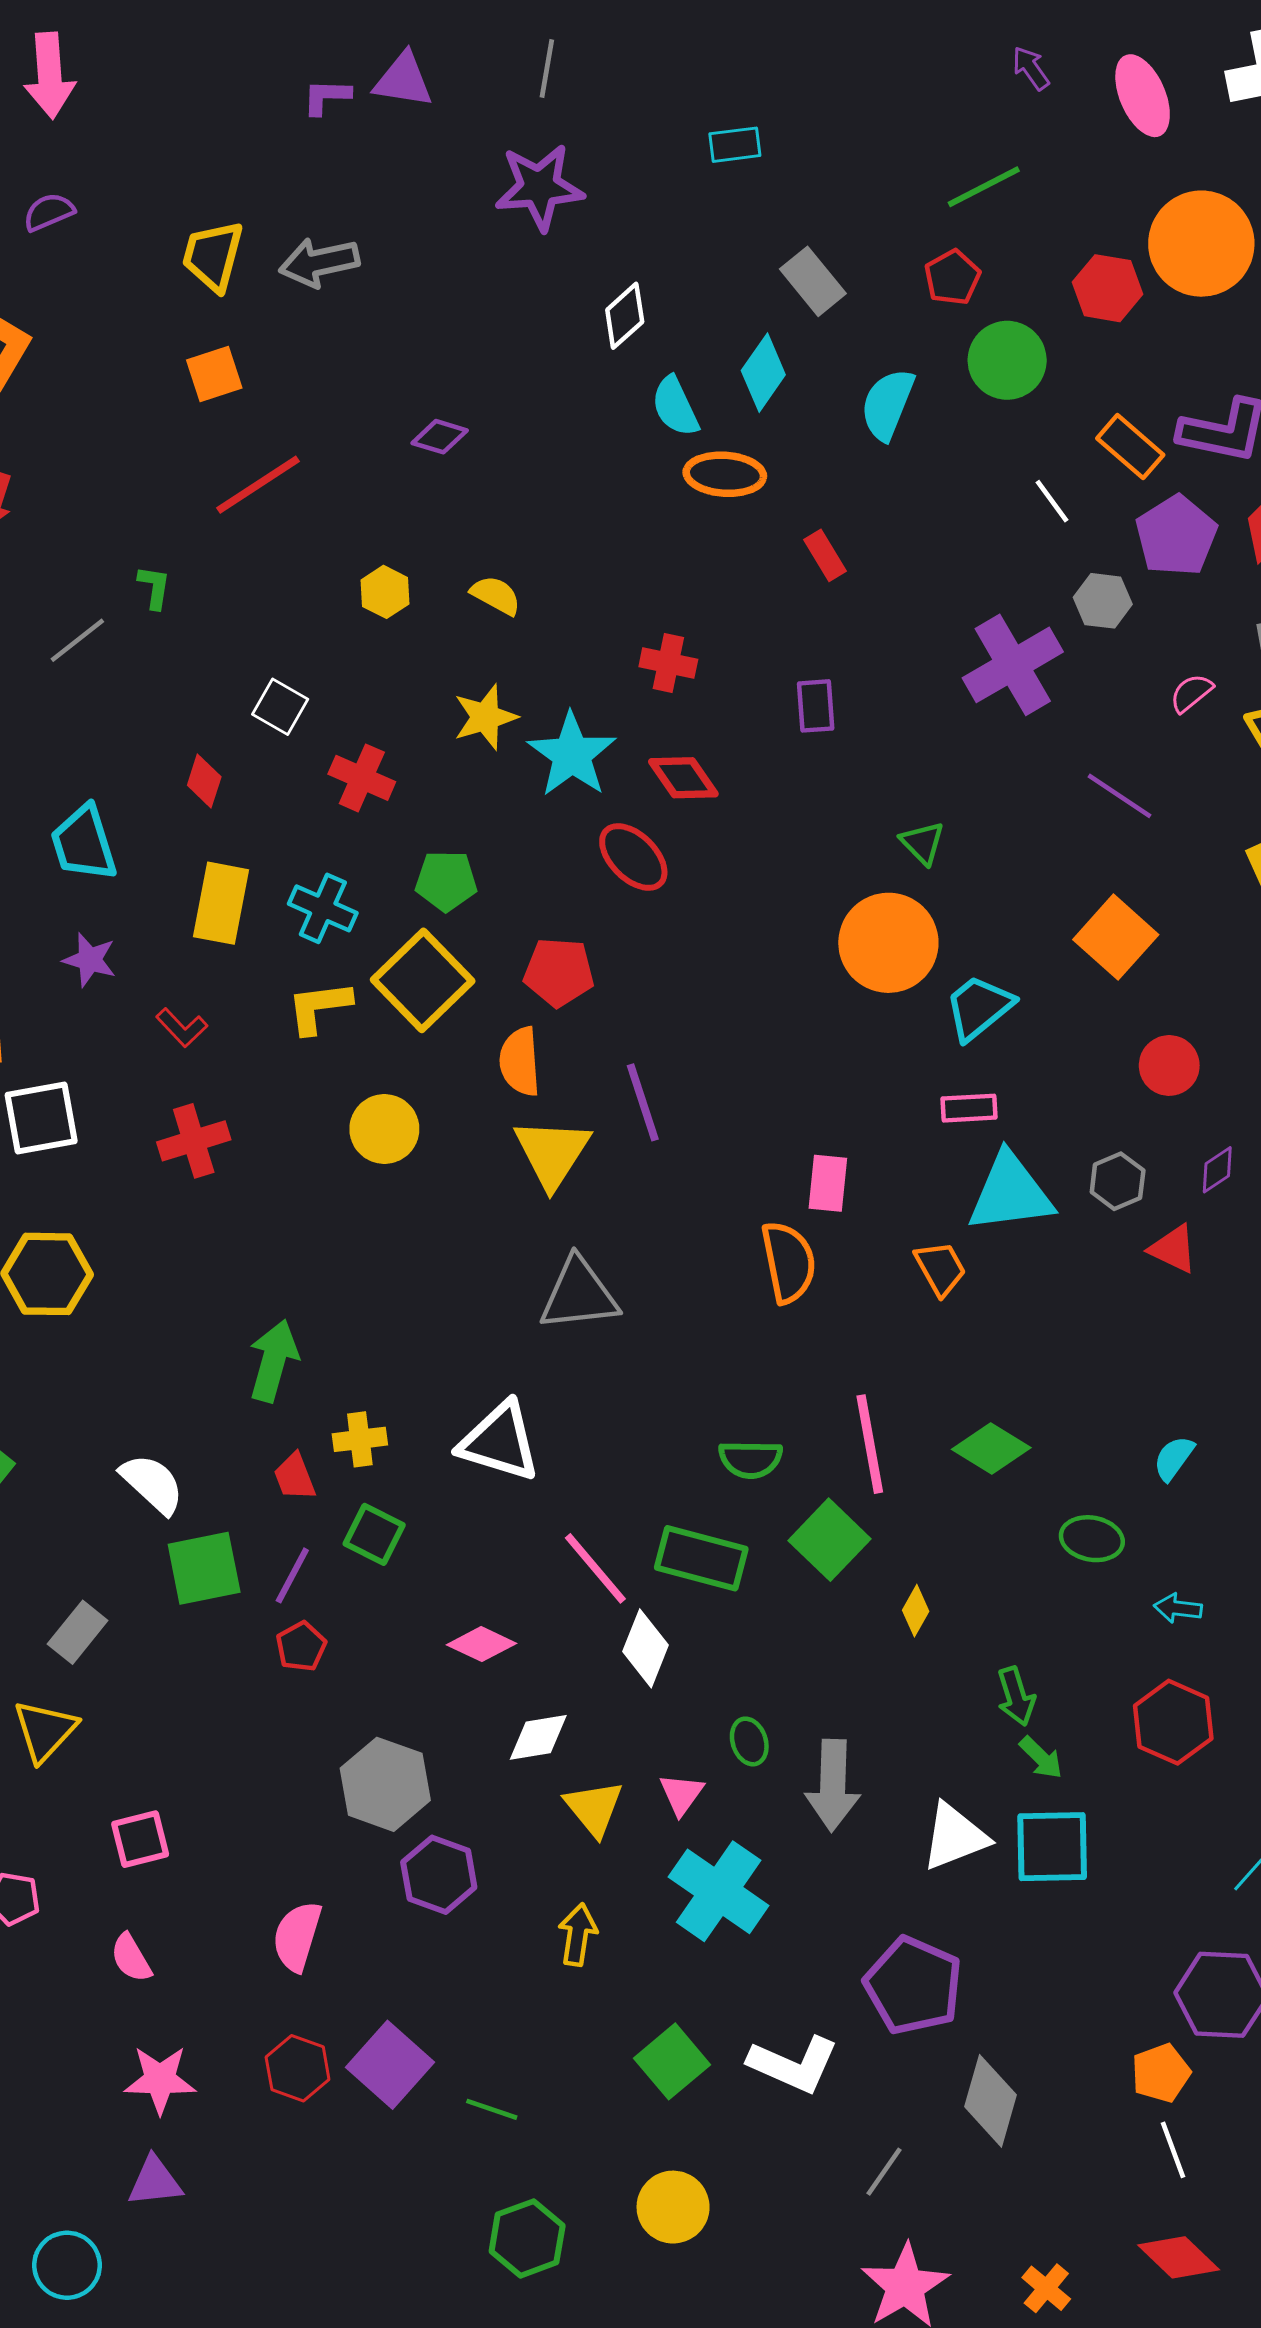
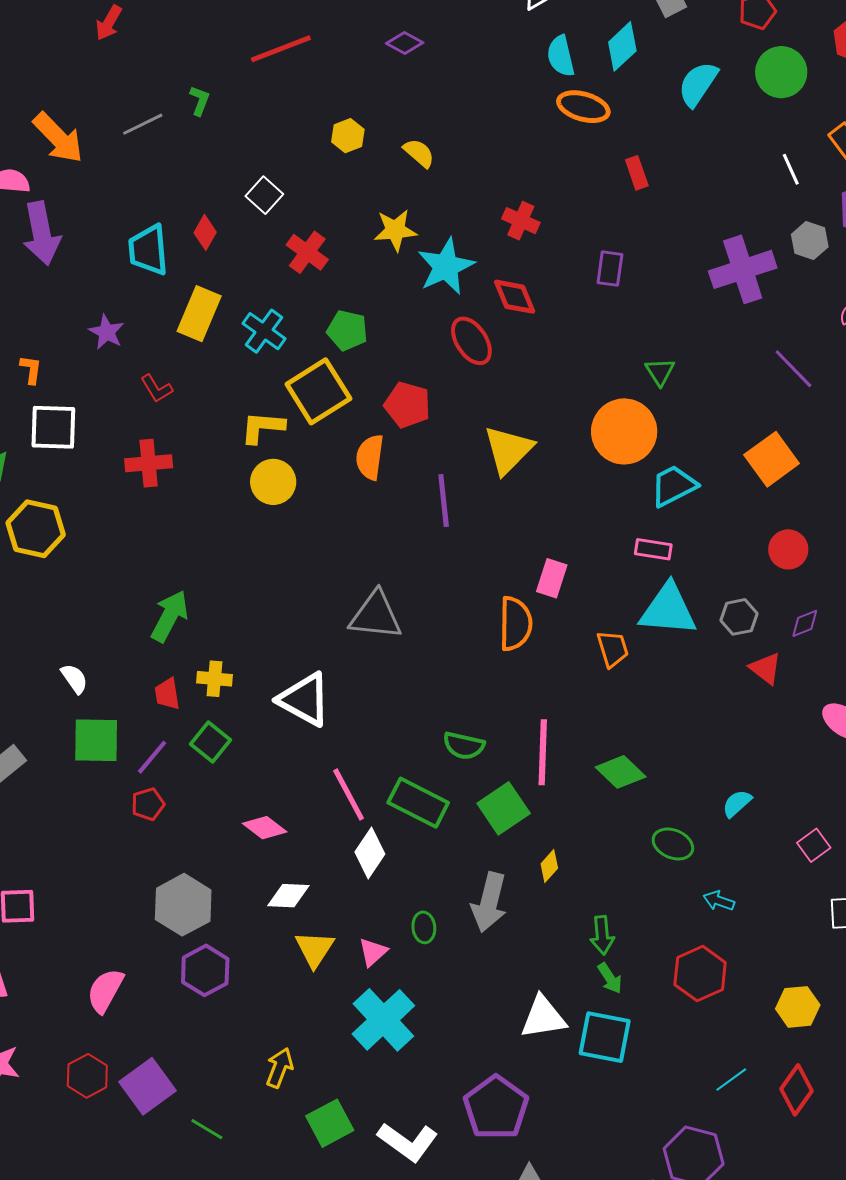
cyan trapezoid: (84, 843) -> (148, 250), moved
yellow L-shape: (319, 1007) -> (262, 427), moved
yellow triangle: (552, 1153) -> (508, 450), moved
white semicircle: (152, 1484) -> (74, 679), size x0.7
gray arrow: (833, 1785) -> (489, 902), moved
yellow arrow: (578, 1935) -> (280, 1068), moved

